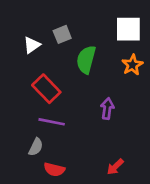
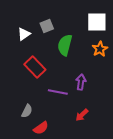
purple line: (52, 122) -> (58, 92), moved
red arrow: (115, 167) -> (82, 115), moved
red semicircle: (54, 169) -> (41, 128), turned -49

